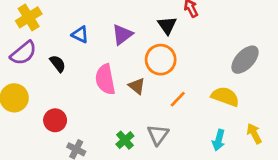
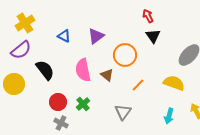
black triangle: (167, 25) -> (153, 36), moved
black semicircle: (58, 64) -> (45, 70), moved, size x1.5
red circle: (55, 120) -> (58, 102), moved
green cross: (125, 140) -> (83, 104), moved

